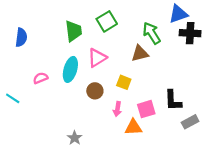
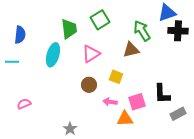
cyan ellipse: (70, 69) -> (53, 55), moved
pink semicircle: (40, 78) -> (24, 104), moved
cyan line: (13, 98) -> (12, 62), moved, turned -32
pink arrow: (117, 109) -> (110, 102), turned 88

